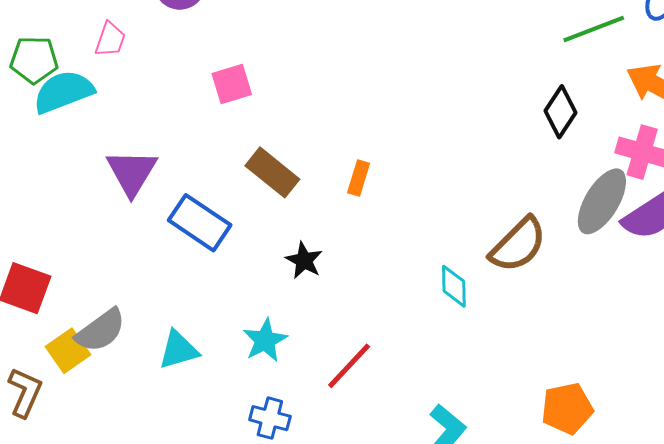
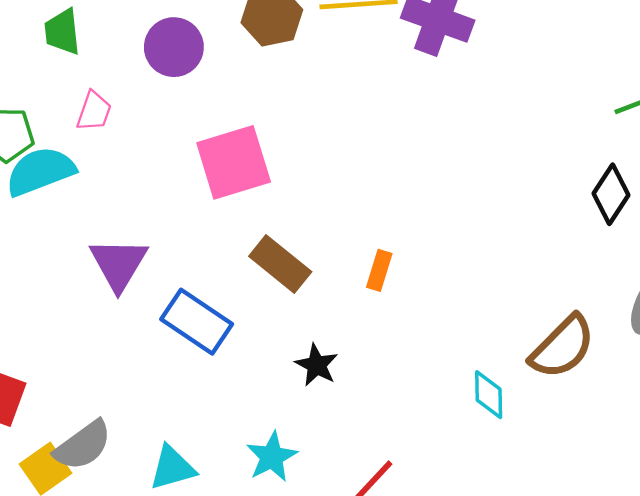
pink square: (232, 84) -> (234, 162), size x1.6

